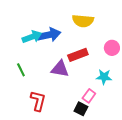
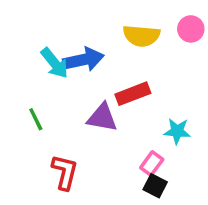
cyan arrow: (32, 37) -> (55, 63), turned 72
pink circle: (112, 48) -> (191, 29), moved
black square: (81, 109) -> (155, 186), moved

